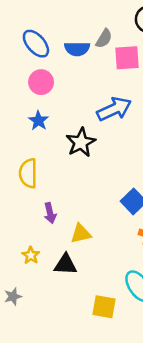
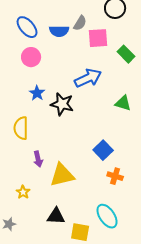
blue star: (38, 121) -> (37, 93), moved
black star: (81, 142) -> (62, 104), turned -30
yellow triangle: (81, 234) -> (62, 175), size x1.5
black triangle: (65, 264) -> (56, 216), moved

